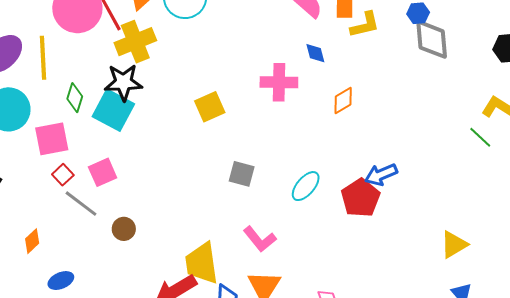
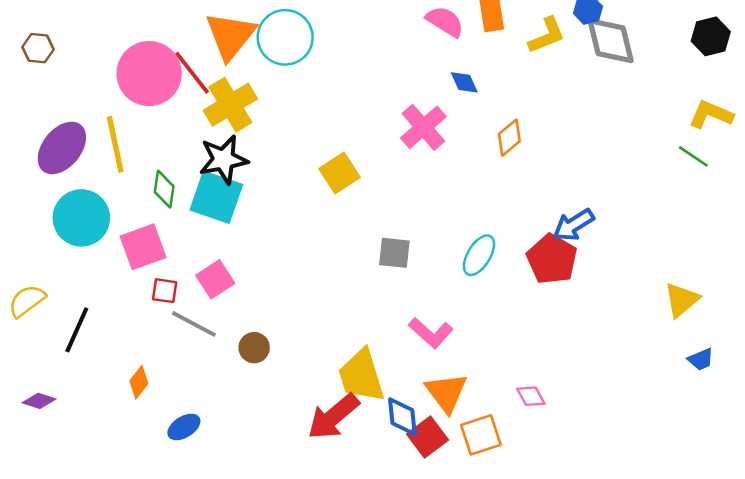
yellow L-shape: (365, 25) -> (547, 35), moved
pink cross: (279, 82) -> (423, 127), turned -33
red square: (63, 175) -> (165, 291), turned -30

